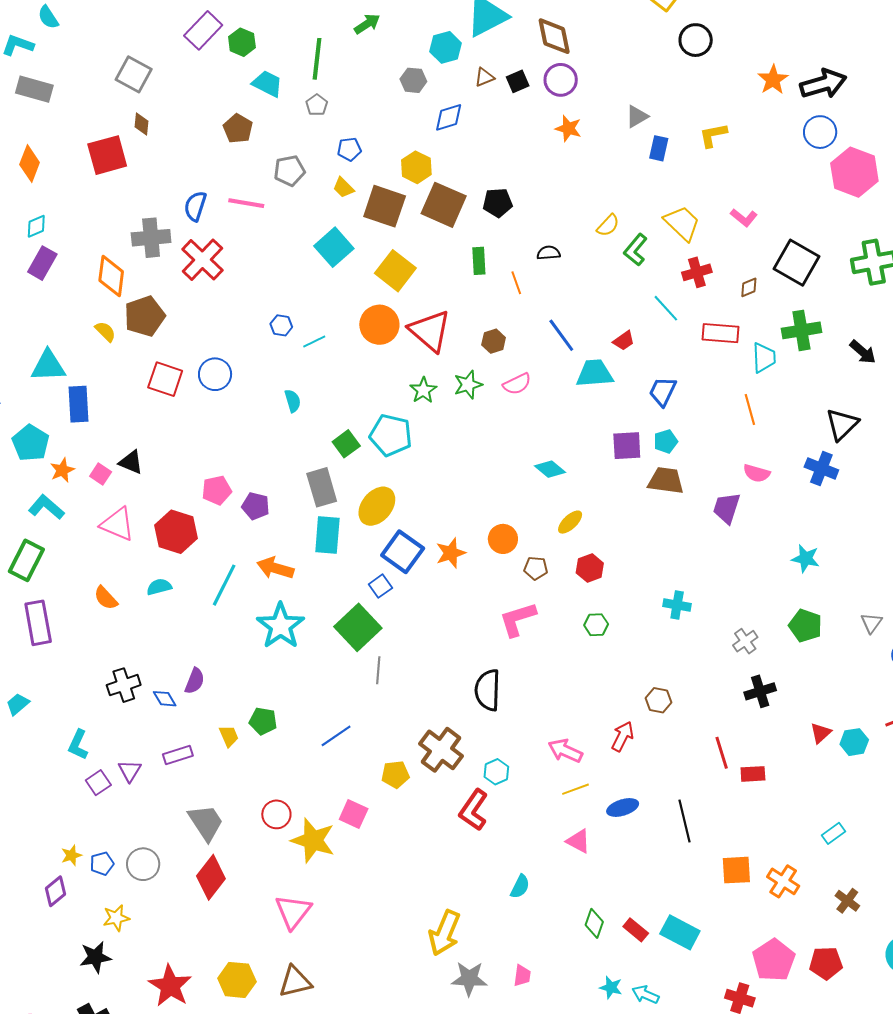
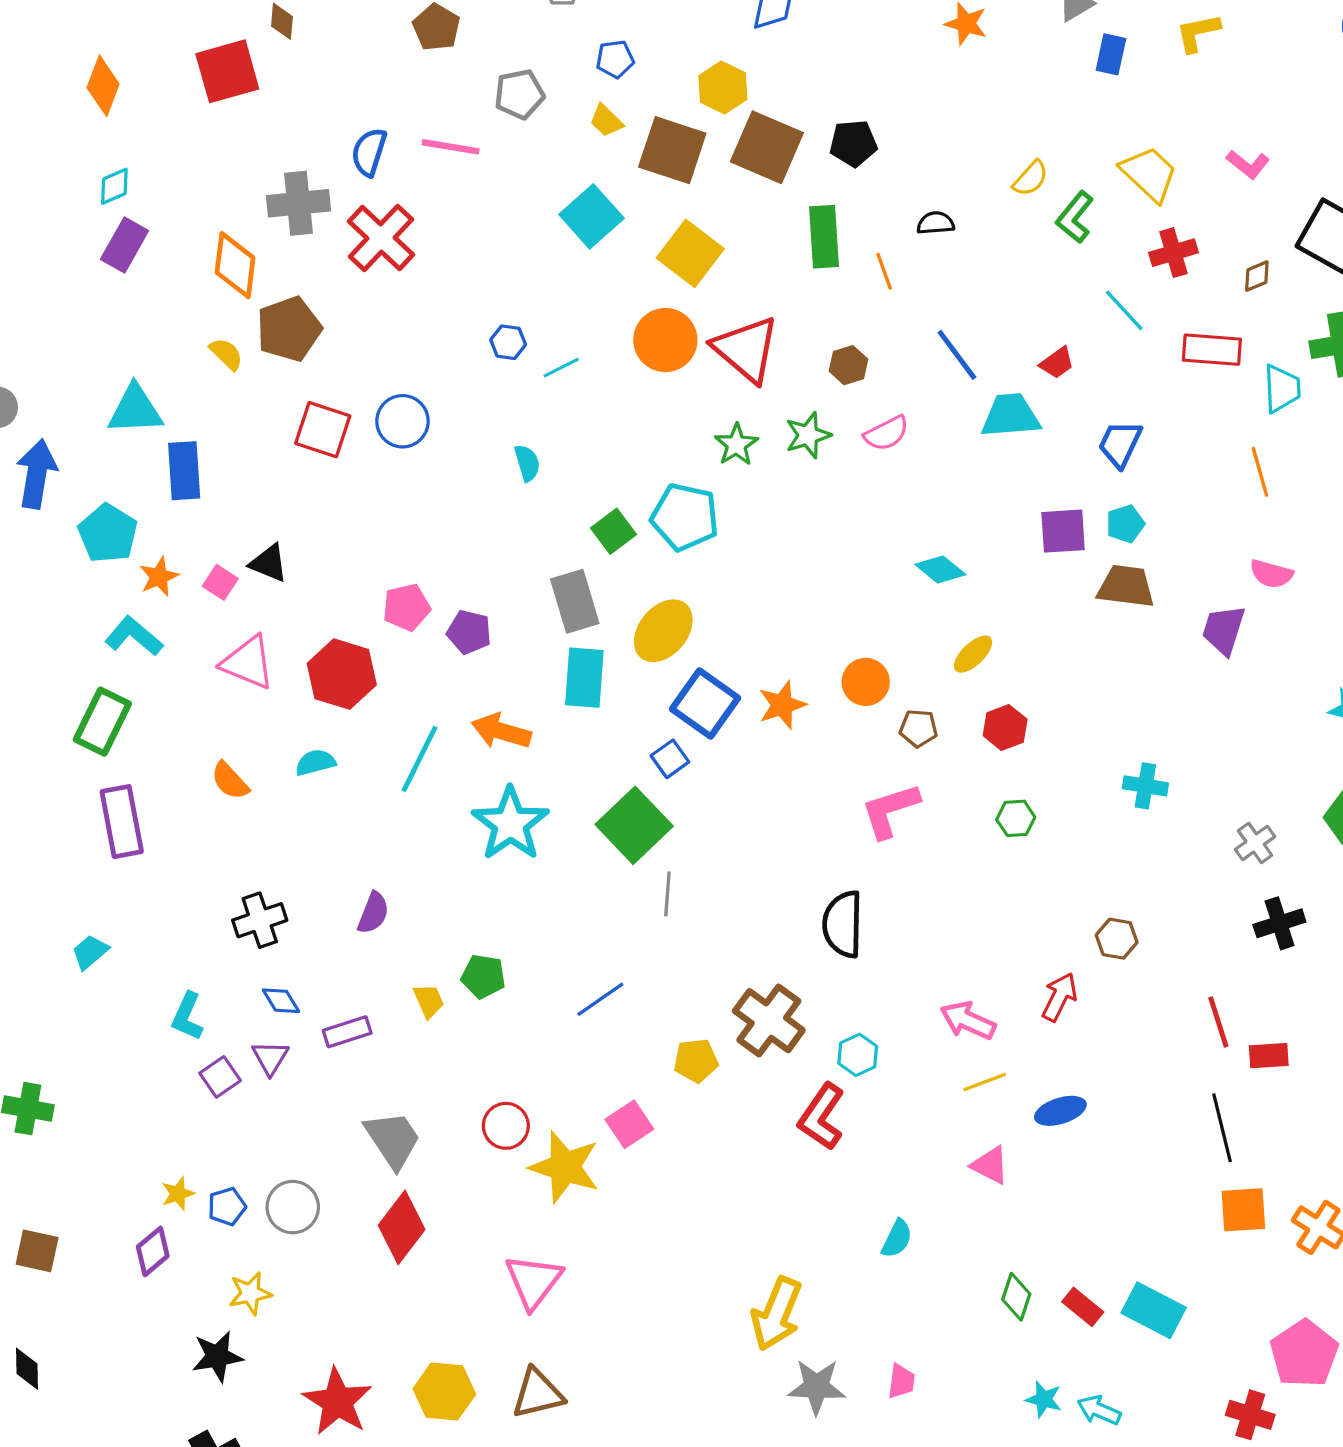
green rectangle: (479, 261) -> (824, 237), size x1.4
blue diamond: (165, 699) -> (281, 1001), moved
pink square: (354, 814) -> (629, 1124), turned 32
black line: (684, 821) -> (1222, 1128), moved

